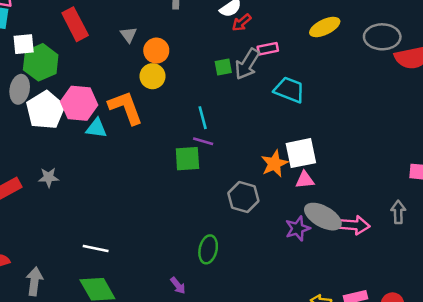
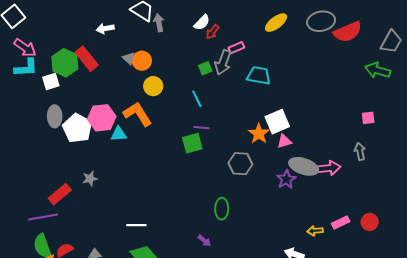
orange circle: (156, 51) -> (142, 61), moved
green hexagon: (41, 62) -> (65, 63), moved
cyan line: (203, 118) -> (197, 99), moved

